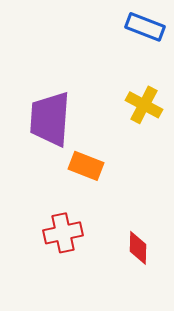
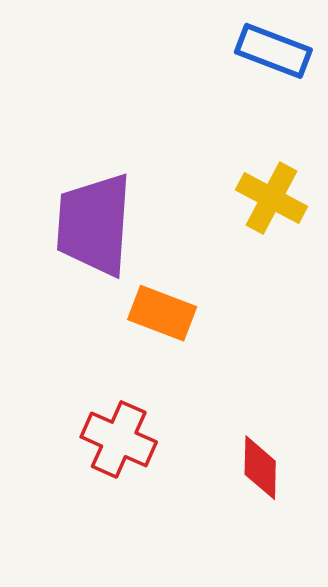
red cross: (63, 233) -> (119, 439), turned 36

